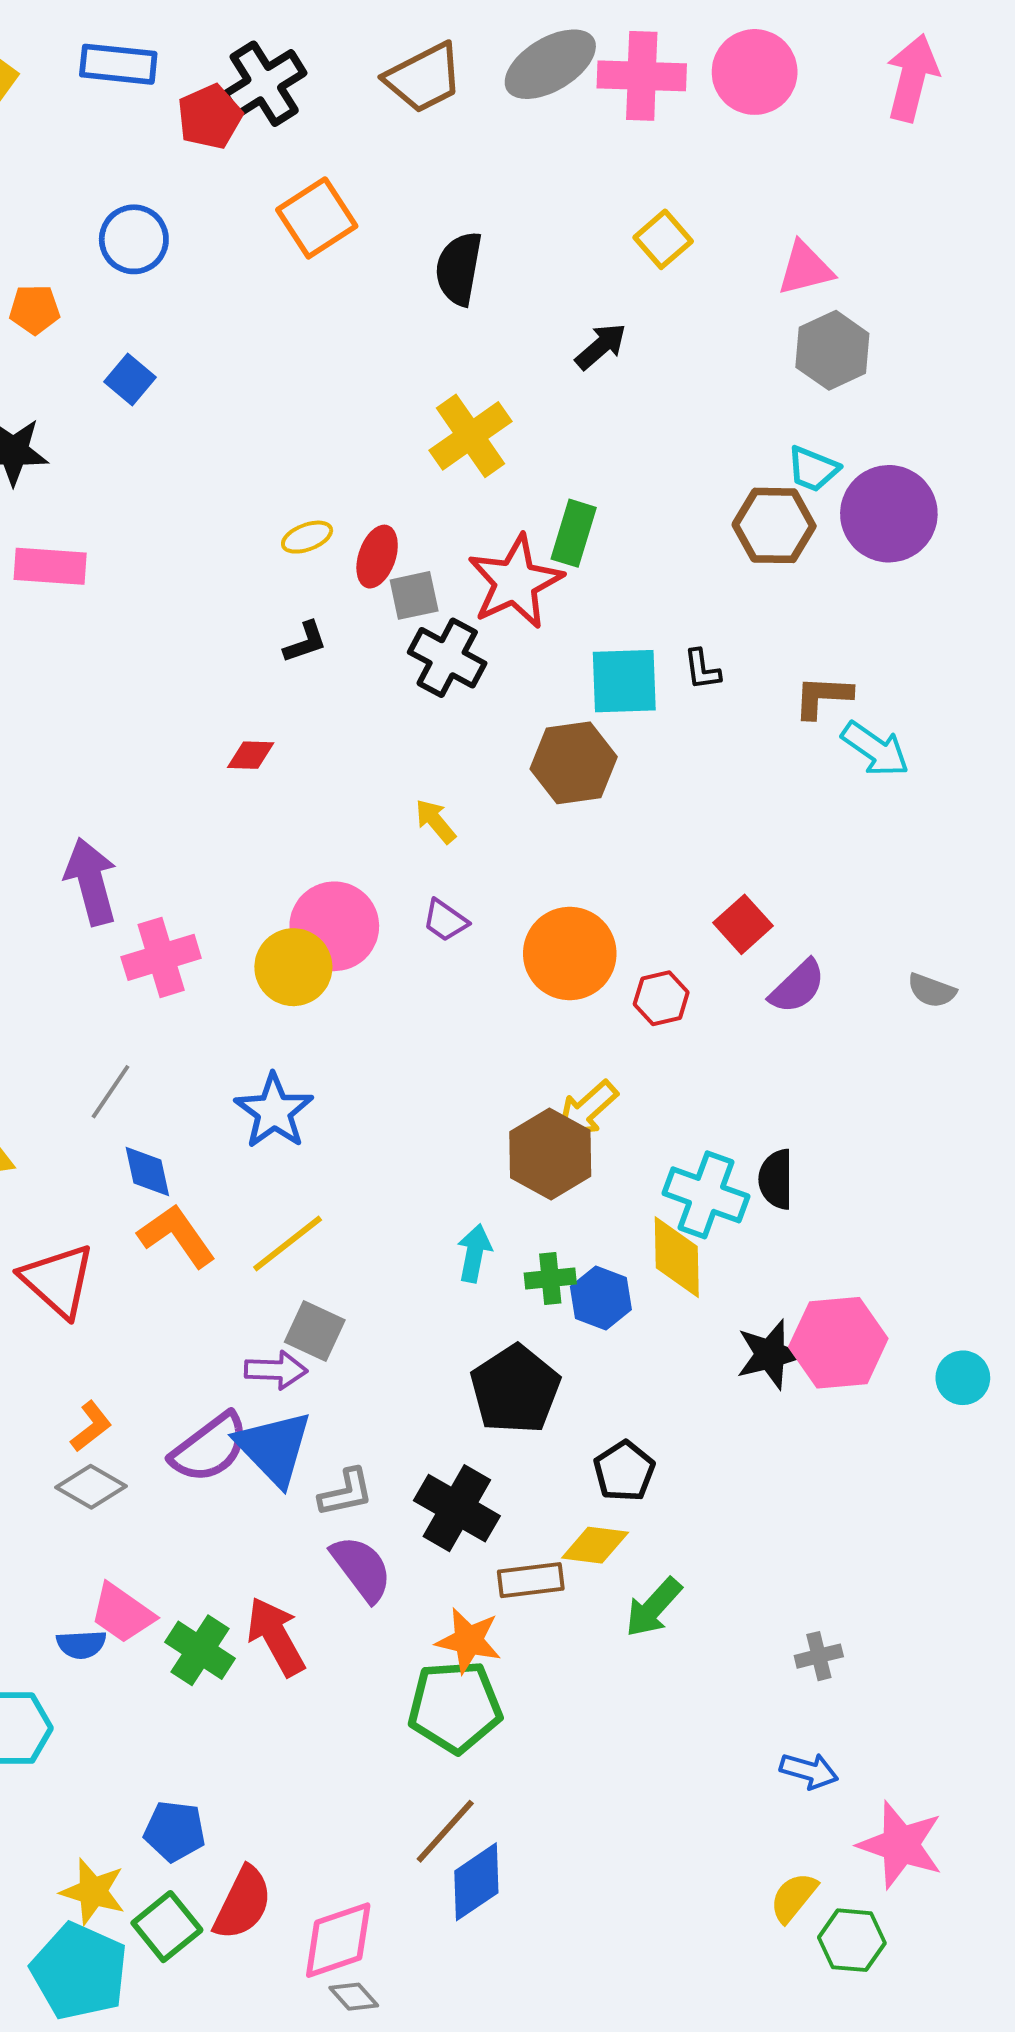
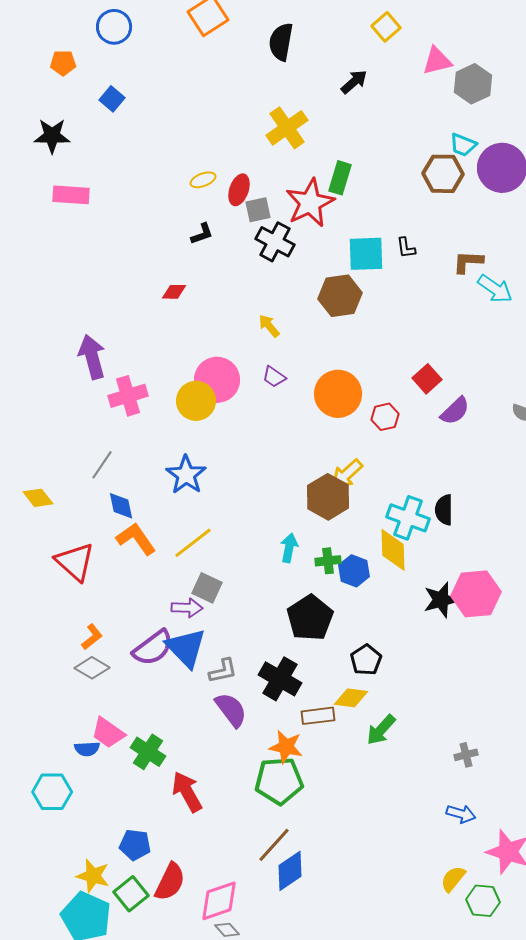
pink triangle: (805, 269) -> (437, 61), moved
red arrow: (276, 1637) -> (187, 792), moved

